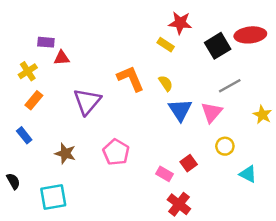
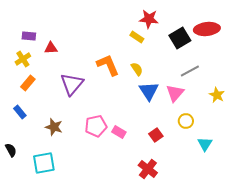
purple rectangle: (46, 42) -> (29, 36), moved
pink pentagon: (116, 152) -> (96, 126), turned 30
pink rectangle: (164, 174) -> (119, 132), moved
cyan triangle: (248, 174) -> (205, 144), turned 35

